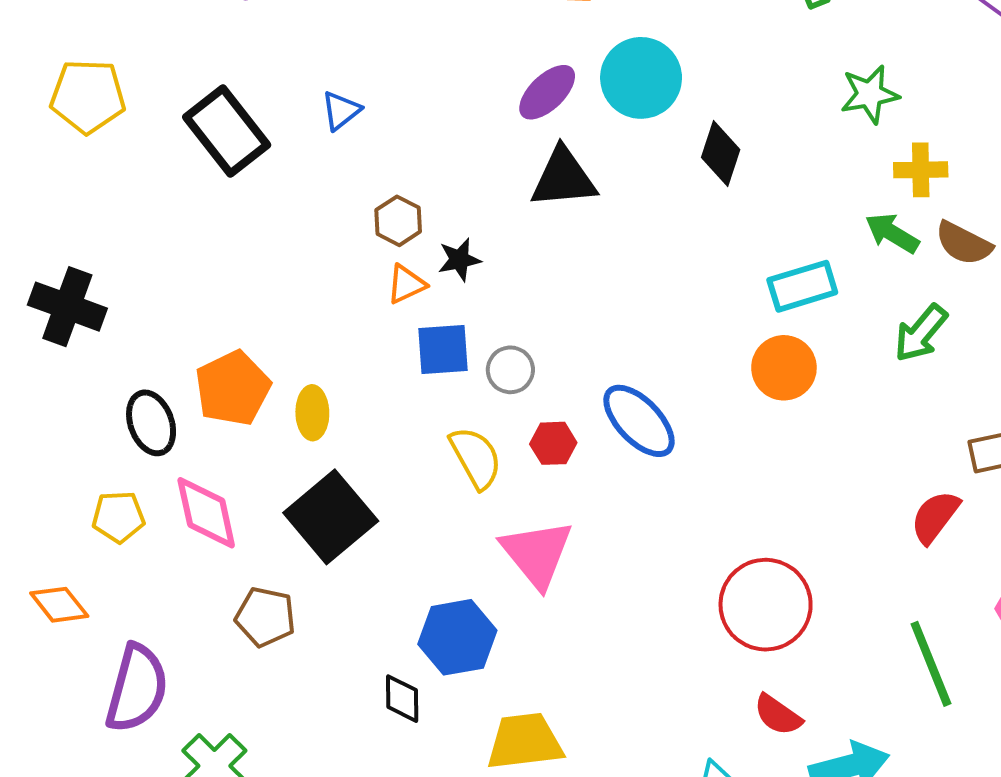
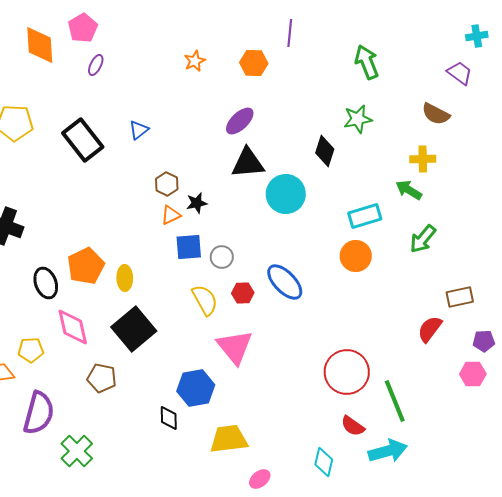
cyan circle: (641, 78) -> (286, 194), moved
green star: (870, 94) -> (358, 119), moved
brown semicircle: (964, 243) -> (436, 114), moved
yellow pentagon: (118, 517) -> (31, 350), moved
green line: (931, 664) -> (395, 401), moved

